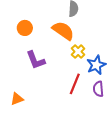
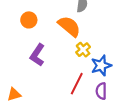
purple L-shape: (36, 60) -> (37, 55), turned 50

